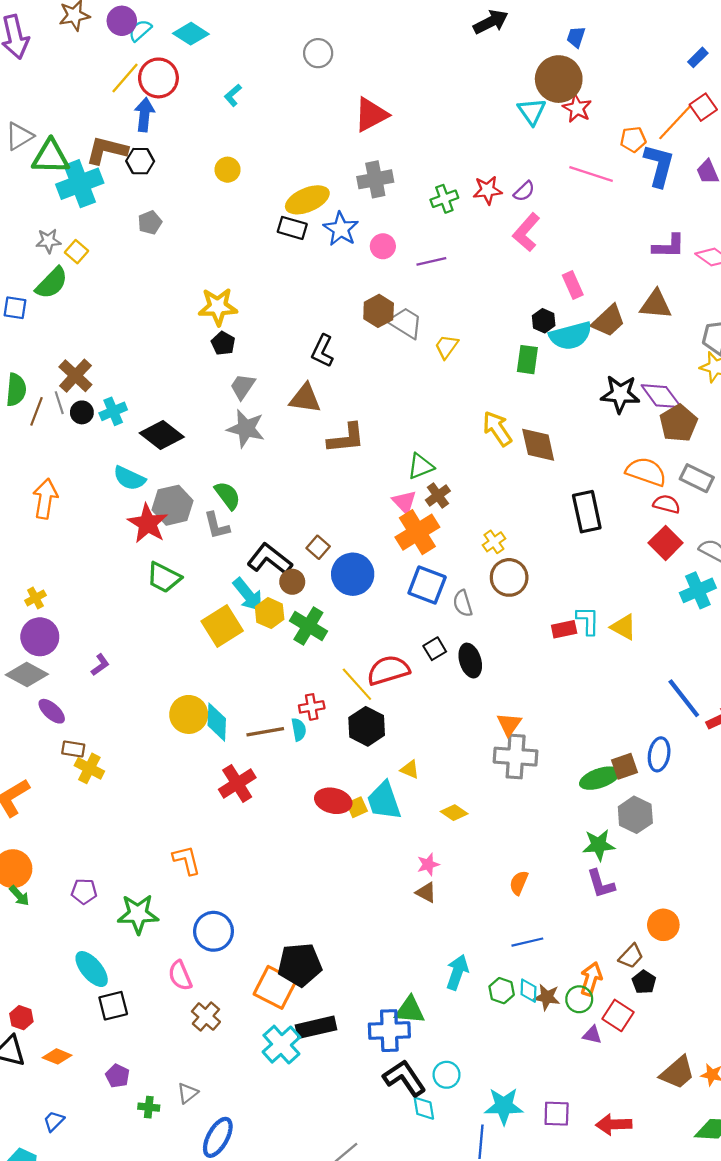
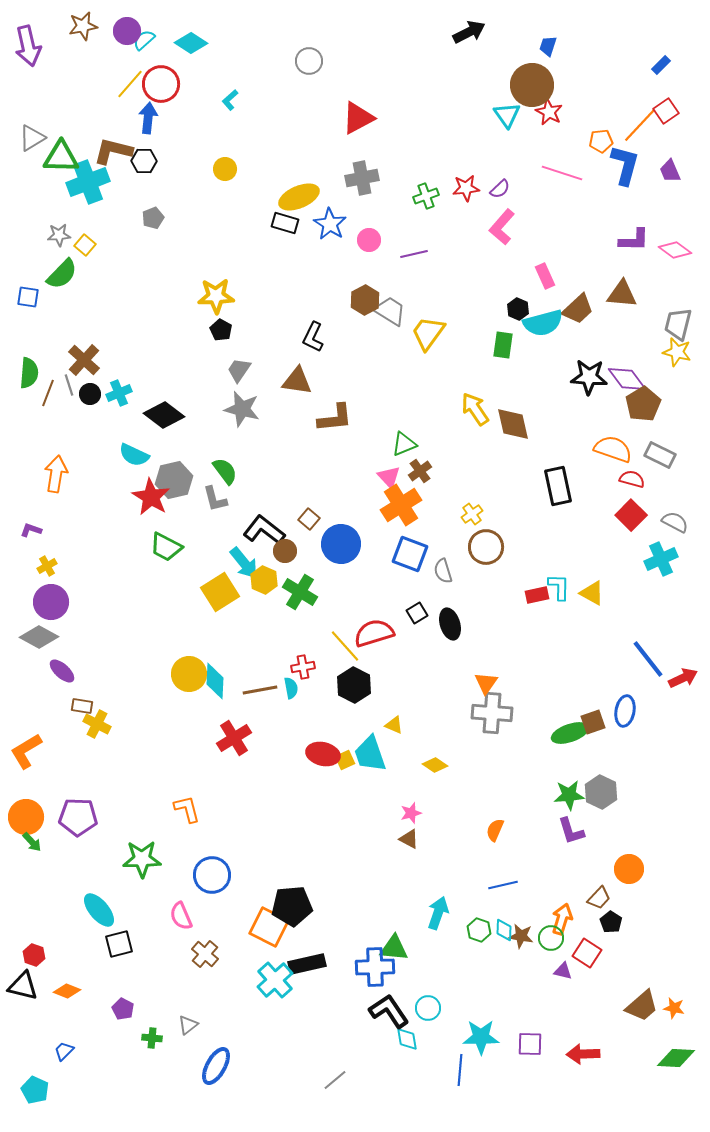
yellow trapezoid: (447, 347) -> (428, 333), size x1.5
purple L-shape: (100, 665) -> (31, 530), moved, turned -125
gray hexagon: (635, 815) -> (601, 792), moved
purple pentagon: (84, 891) -> (78, 817), moved, size x1.6

